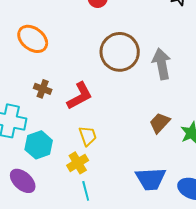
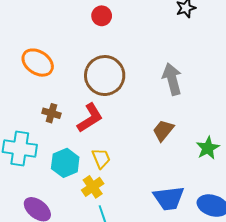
brown circle: (120, 52) -> (105, 76), moved
brown trapezoid: (160, 123) -> (163, 130), moved
cyan hexagon: (39, 145) -> (65, 163), moved

